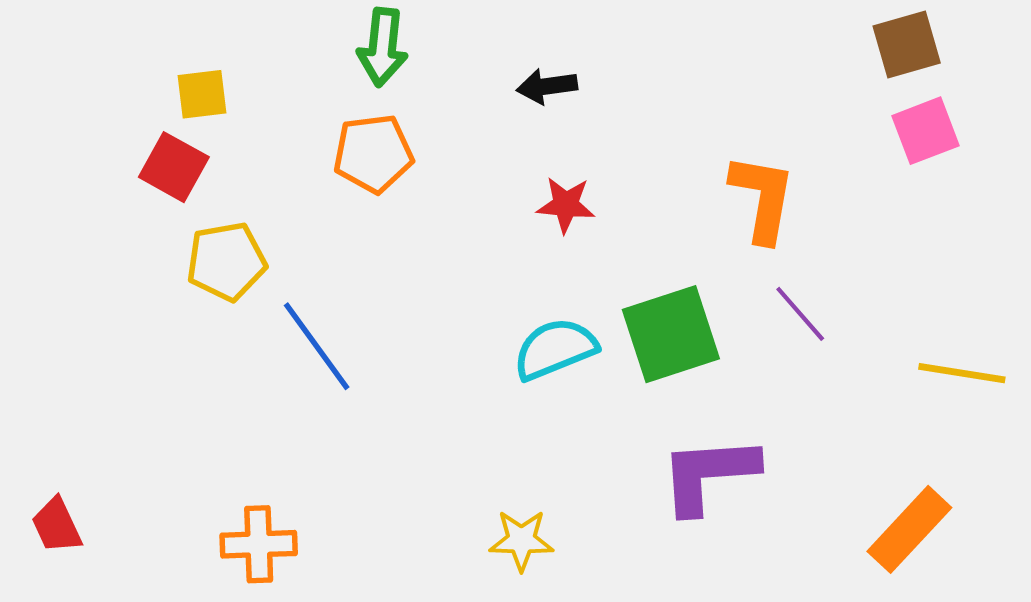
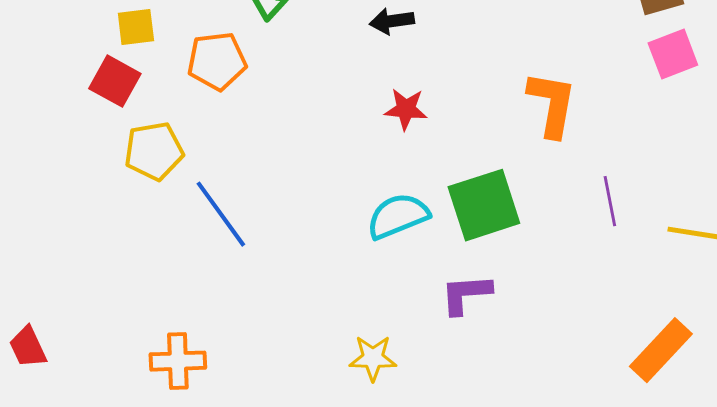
orange pentagon: (373, 154) -> (217, 61), moved
purple line: (800, 314) -> (610, 201), moved, turned 30
purple L-shape: (709, 474) -> (466, 294), moved, size x0.7

